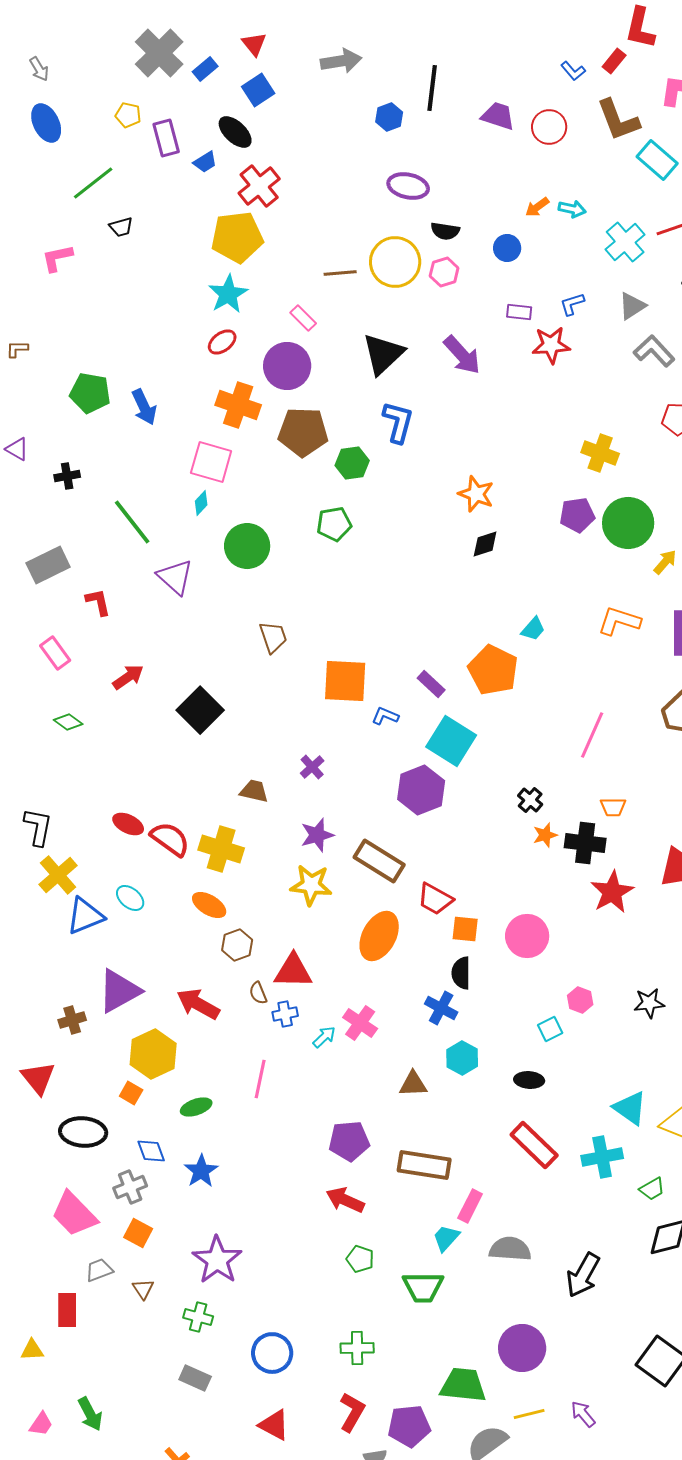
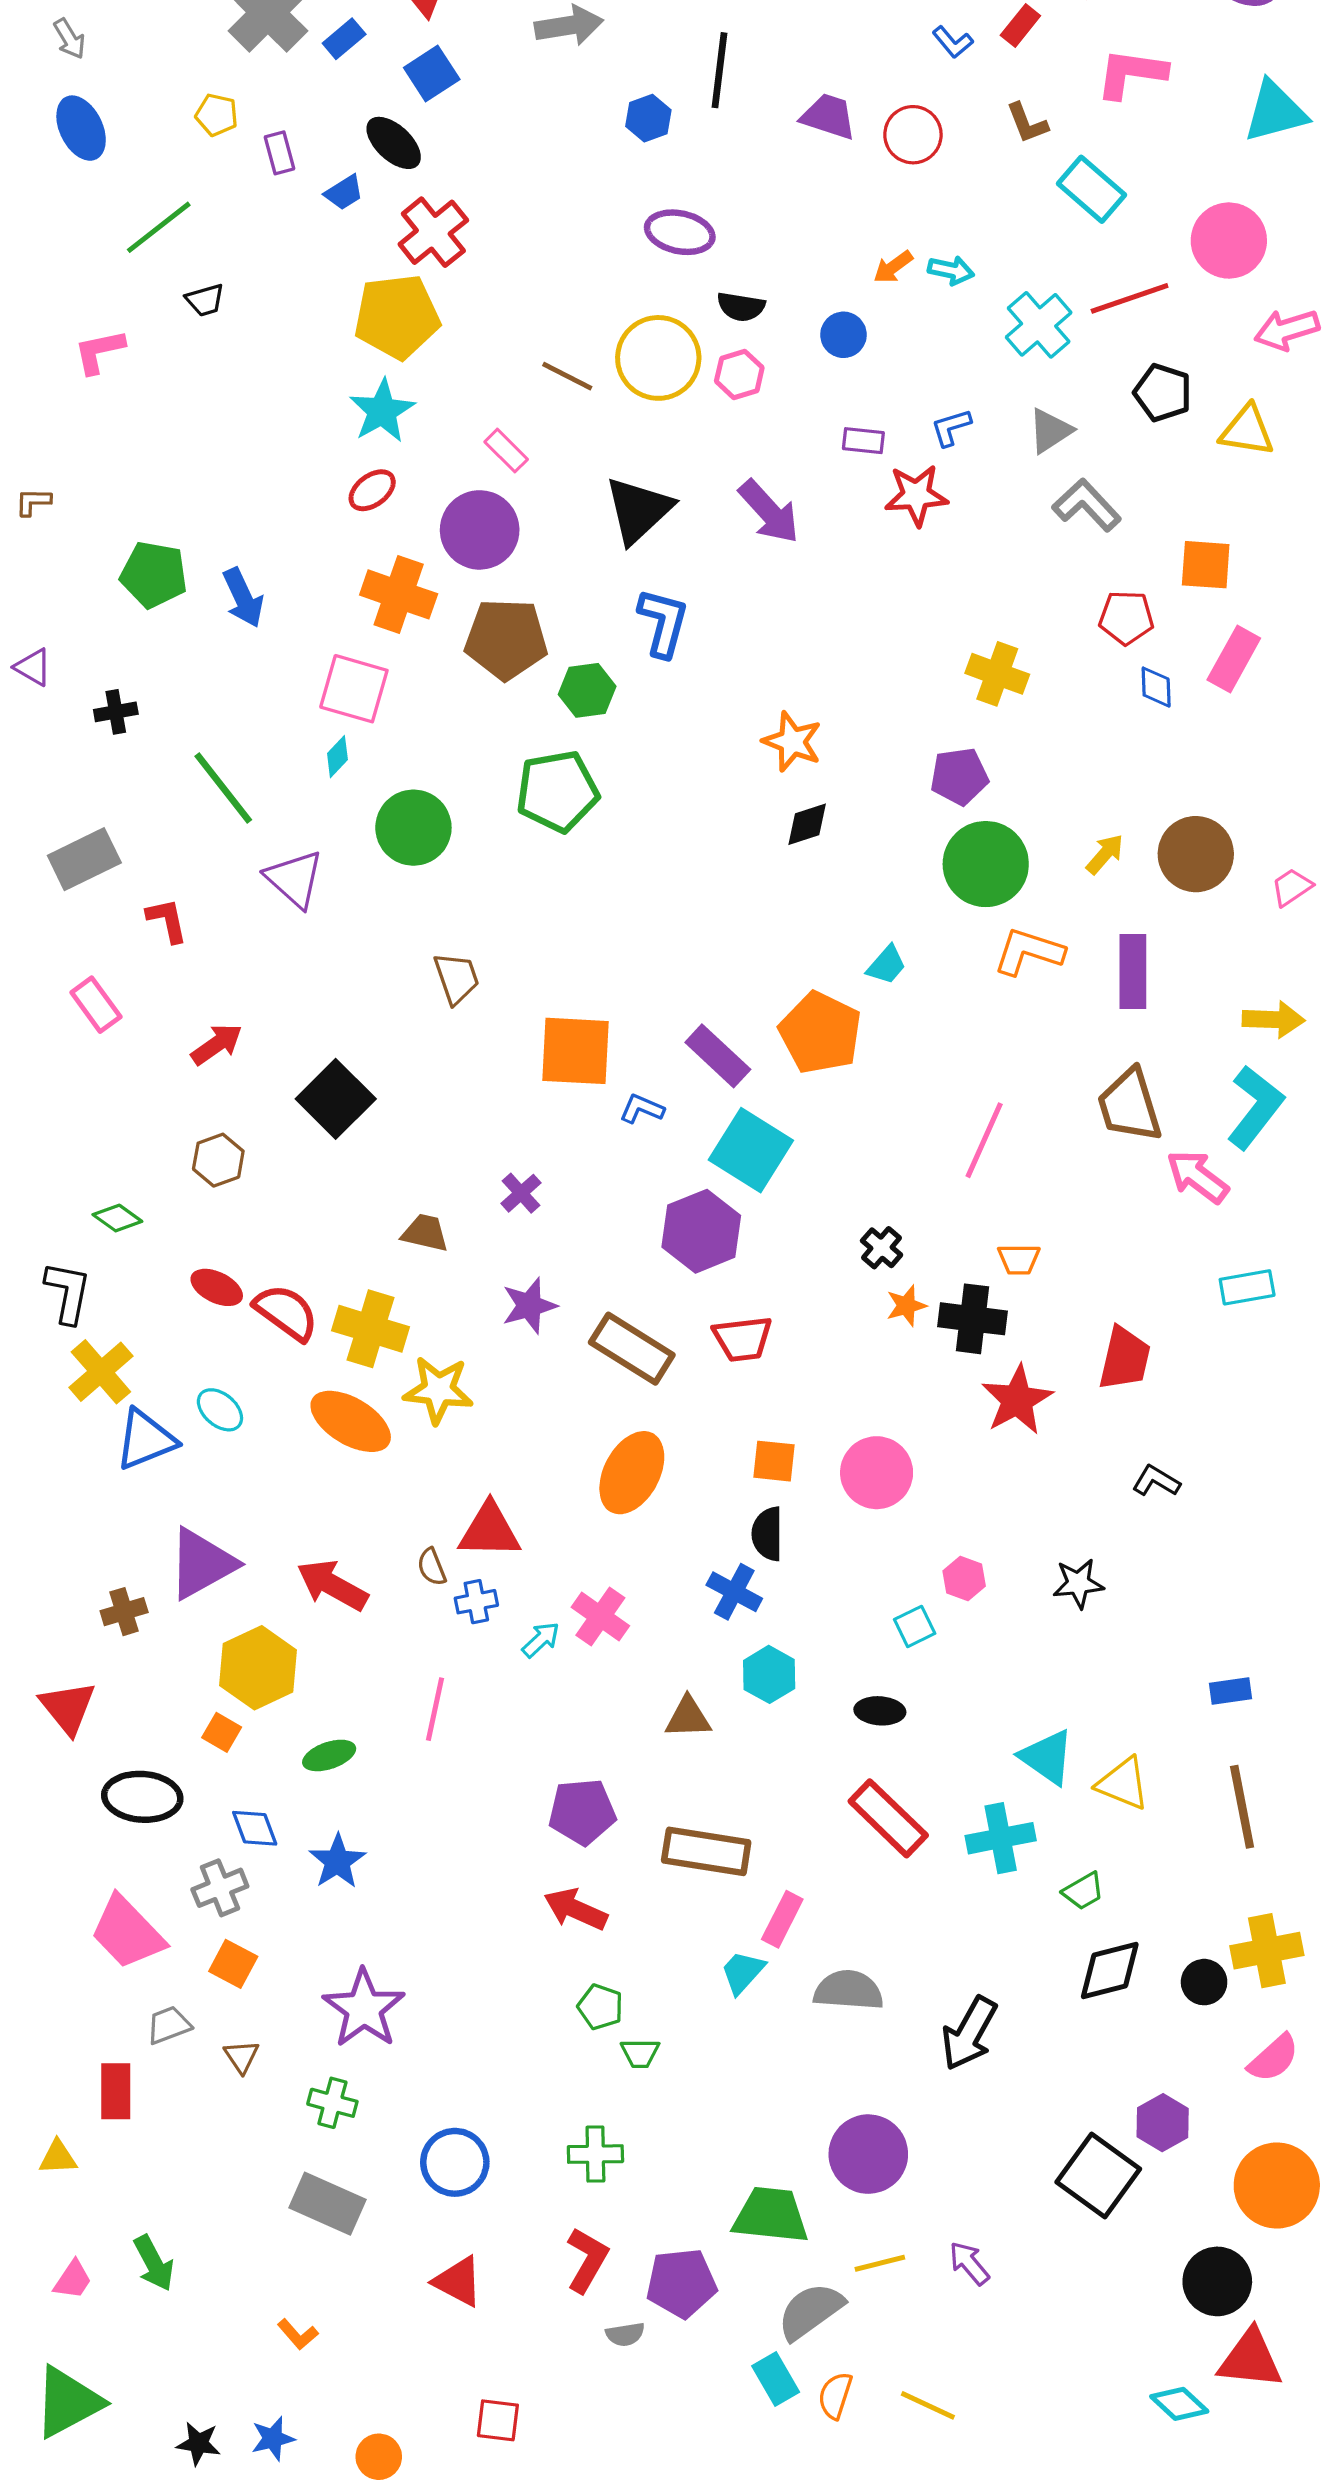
brown L-shape: (618, 120) -> (1027, 123), size x0.6
purple rectangle: (166, 138) -> (280, 153), size x0.7
brown line: (340, 273) -> (567, 376), turned 32
green circle: (628, 523) -> (986, 864), moved
green pentagon: (334, 524) -> (557, 791), size x1.4
purple rectangle: (431, 684) -> (718, 1056), size x1.4
green diamond: (68, 722) -> (117, 1218), moved
yellow star: (311, 885) -> (438, 1390), moved
red trapezoid: (435, 899) -> (743, 1339), moved, turned -36
orange ellipse: (209, 905) -> (351, 1421), size x1.4
brown hexagon: (237, 945) -> (218, 1160), moved
green trapezoid: (423, 1287) -> (640, 2053), moved, size x0.6
gray rectangle: (195, 1378) -> (327, 2204), size x1.4

